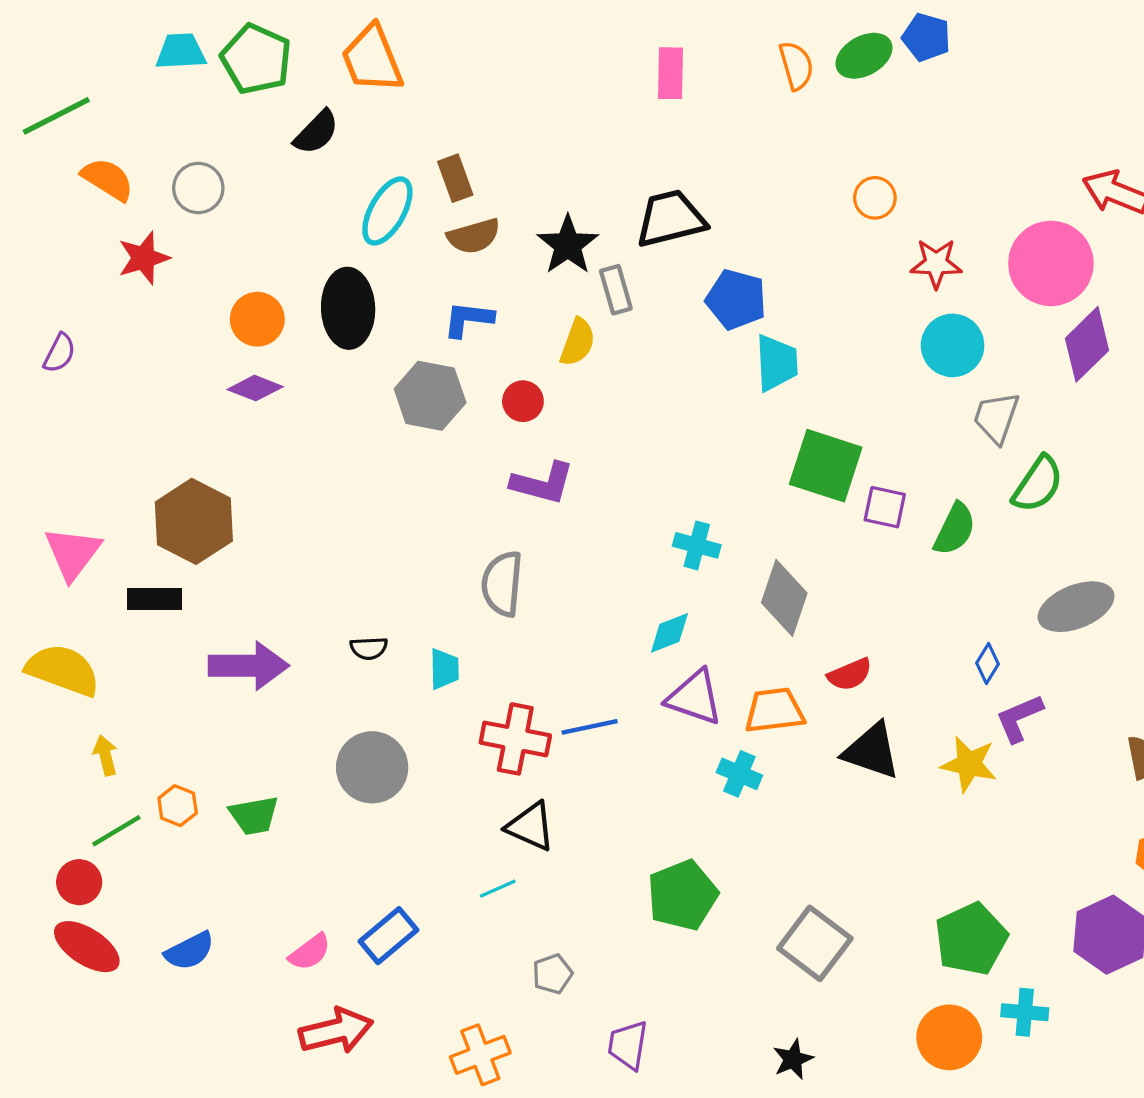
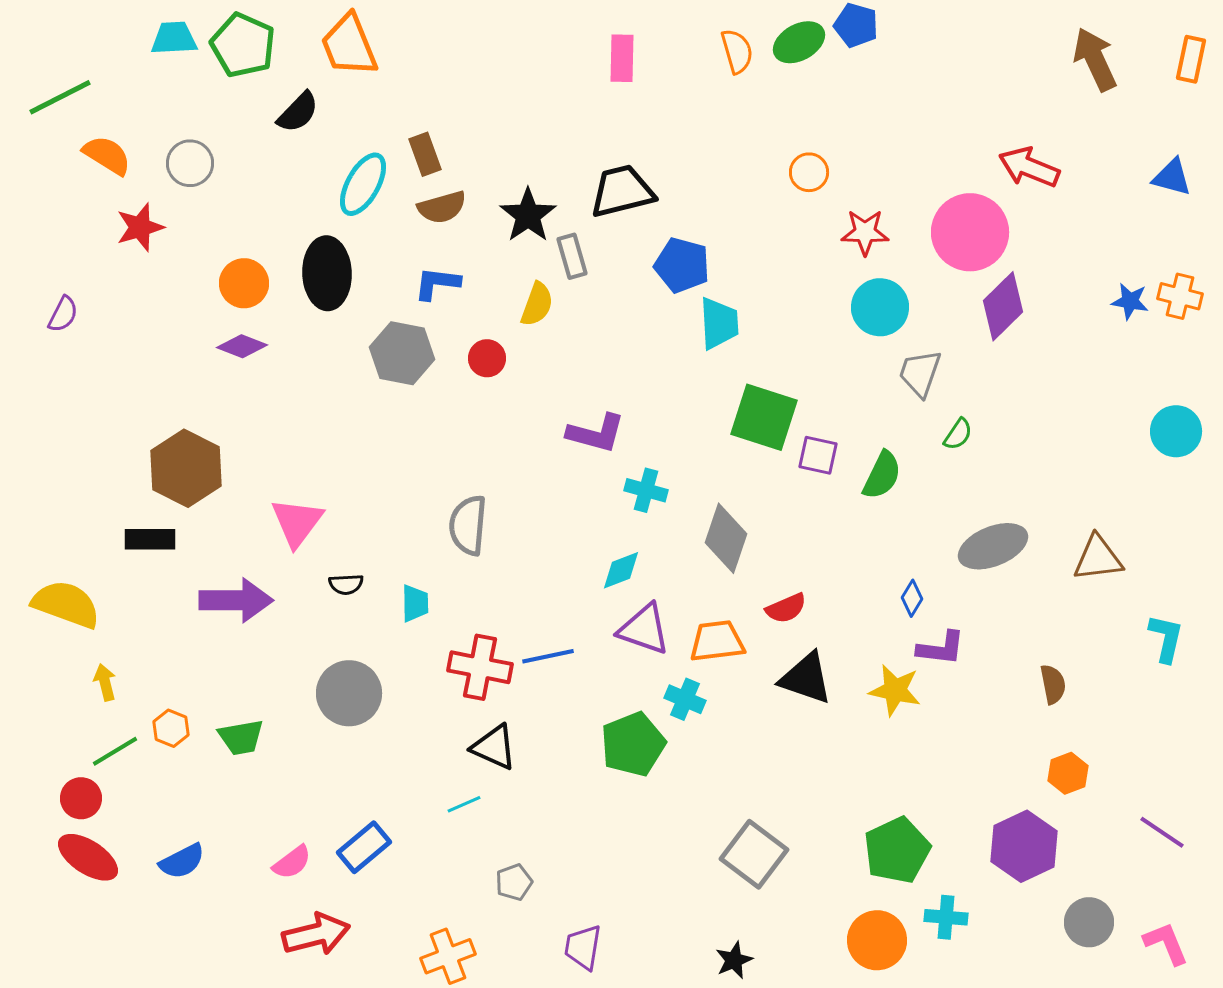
purple L-shape: (543, 483) -> (596, 433), moved
green semicircle: (1038, 484) -> (958, 434), size x0.6
pink triangle: (73, 553) -> (297, 522), moved
purple L-shape: (1019, 718) -> (941, 648), turned -150
green pentagon: (683, 895) -> (633, 744), moved

